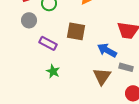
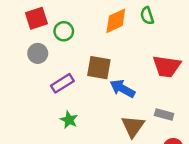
purple rectangle: (48, 43) -> (62, 83), turned -60
blue arrow: (107, 50) -> (122, 89), moved

